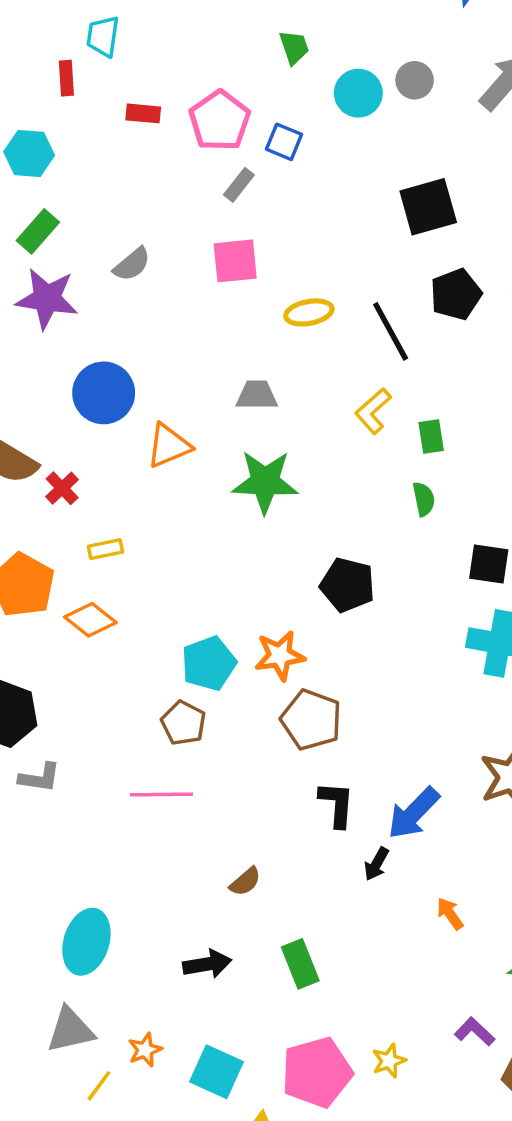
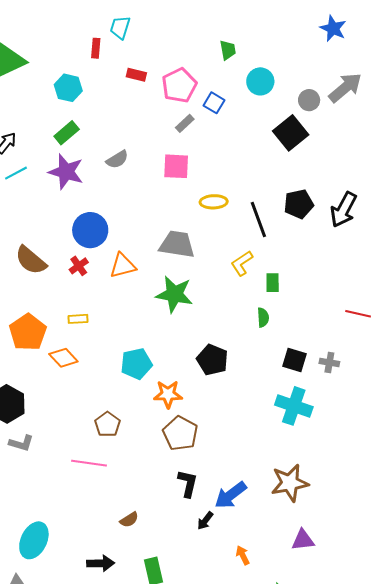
gray circle: (415, 80) -> (309, 100), moved
black square: (428, 207) -> (291, 133), moved, turned -32
gray trapezoid: (257, 395) -> (177, 244), size x1.5
red cross: (62, 488) -> (79, 266), moved
cyan pentagon: (209, 663) -> (136, 364), moved

